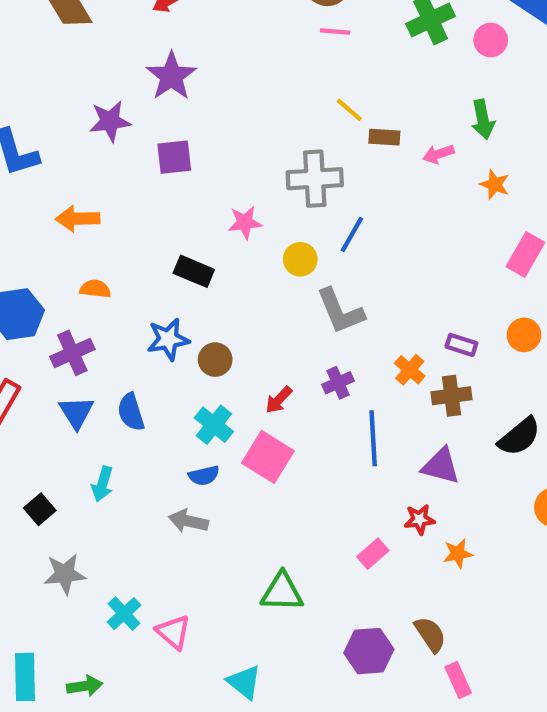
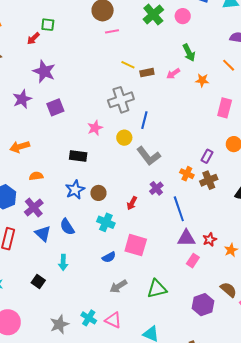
purple rectangle: (461, 345) -> (207, 156), turned -64
pink square: (268, 457) -> (136, 245), moved
purple triangle: (441, 466) -> (186, 238), moved
blue semicircle: (204, 476) -> (109, 257), moved
gray arrow: (188, 521) -> (118, 286), moved, turned -30
gray star: (65, 574) -> (59, 324), moved

